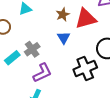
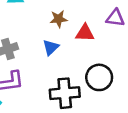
red triangle: (86, 19) -> (85, 33), size x0.7

